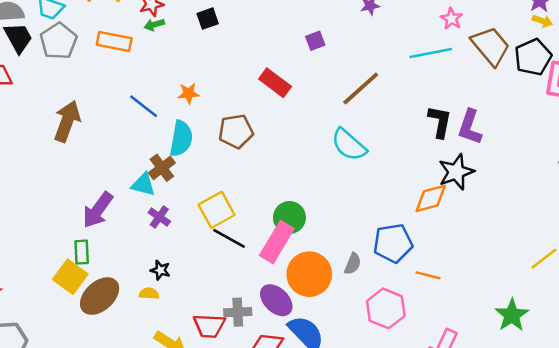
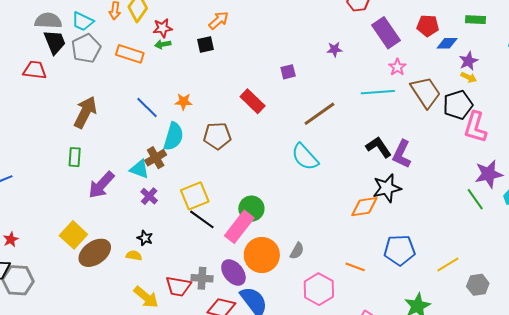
black L-shape: (440, 122) -> (379, 147), turned -52
blue pentagon: (393, 243) -> (400, 250), moved
green rectangle: (82, 252) -> (75, 157), moved

